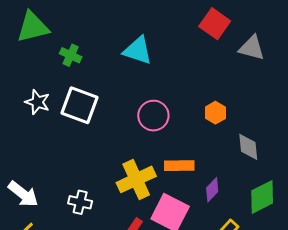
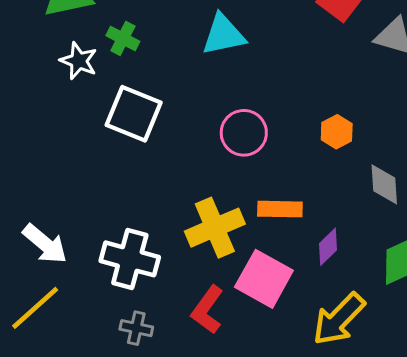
cyan triangle: (138, 50) -> (223, 35), turned -32
white star: (37, 102) -> (79, 61), moved
white cross: (80, 202) -> (130, 259), size x1.6

